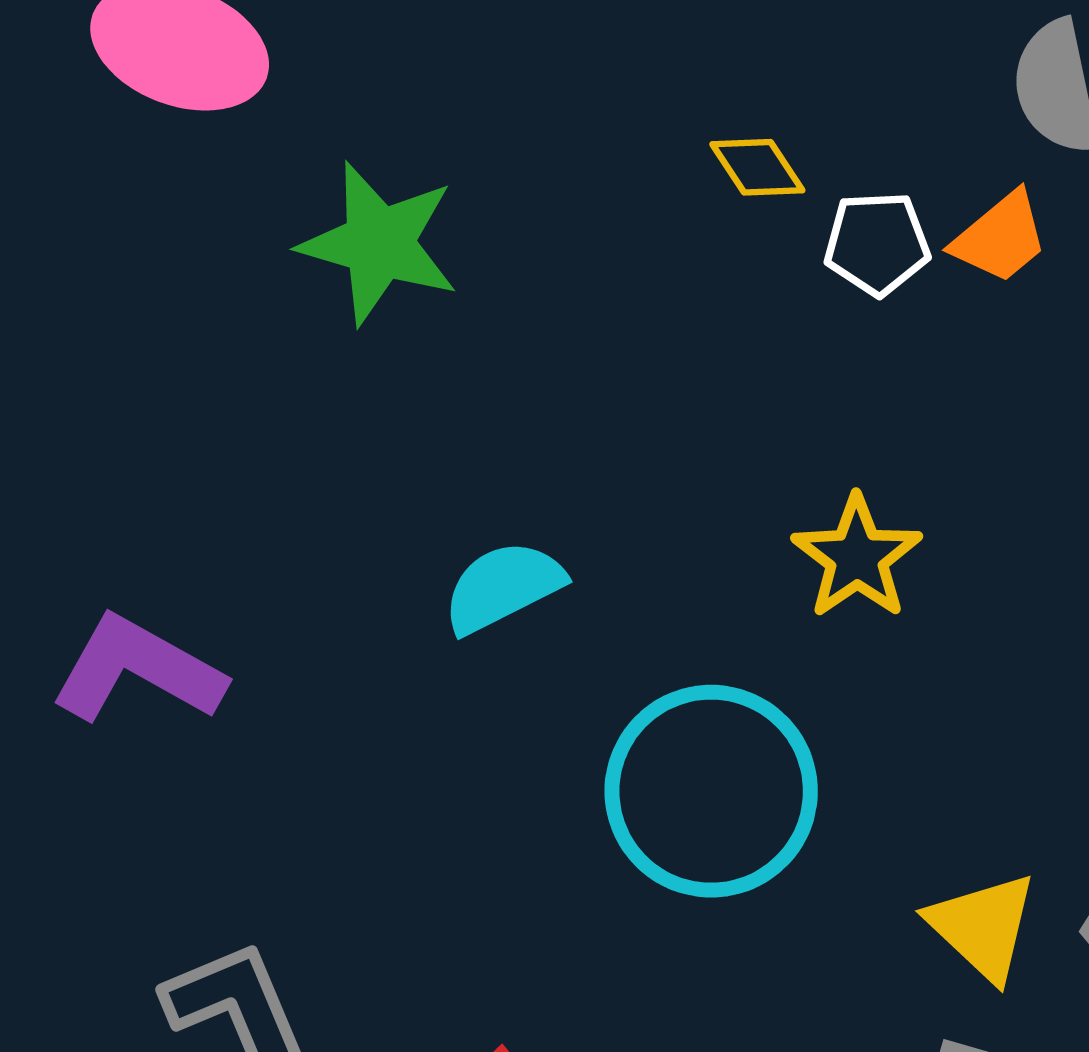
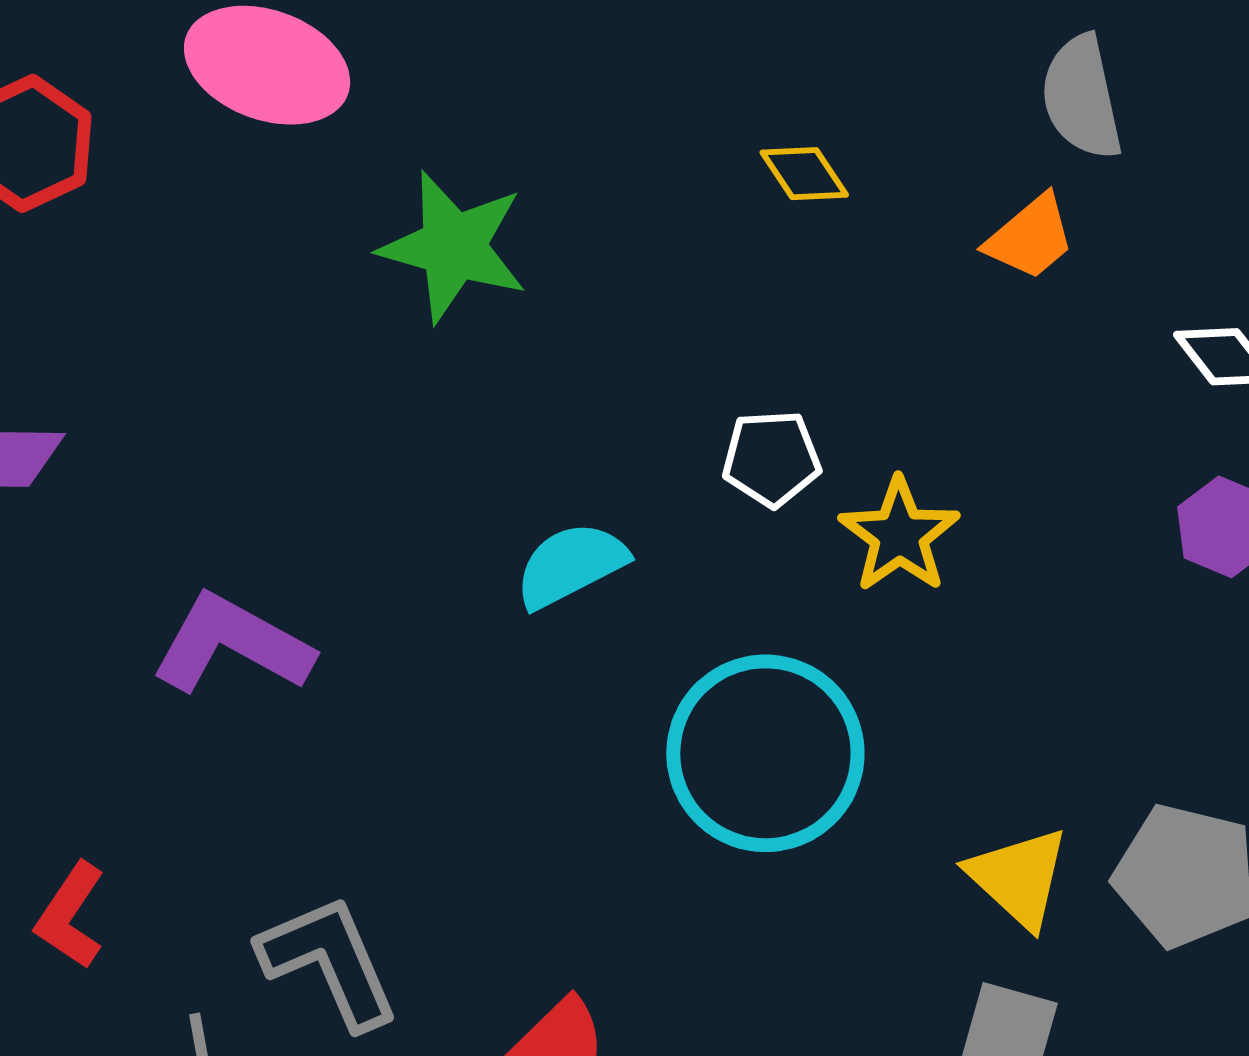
white pentagon: (877, 244) -> (771, 459), moved

